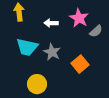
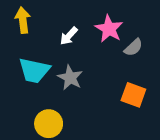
white arrow: (51, 23) -> (69, 36), turned -48
orange square: (80, 64) -> (133, 95), moved, turned -30

